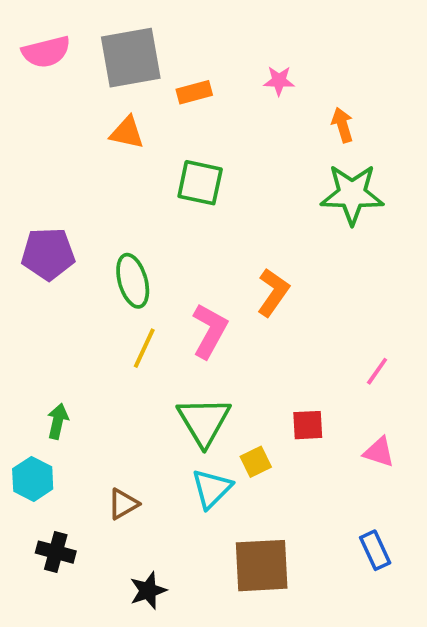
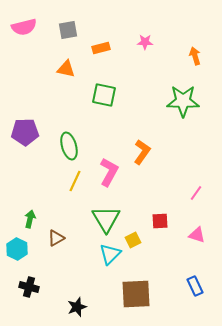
gray square: (131, 58) -> (68, 30), size x0.6
orange arrow: (342, 125) -> (195, 56), moved
brown triangle: (123, 504) -> (56, 238), moved

